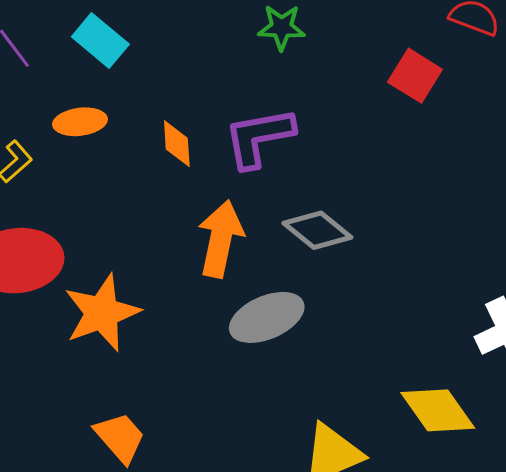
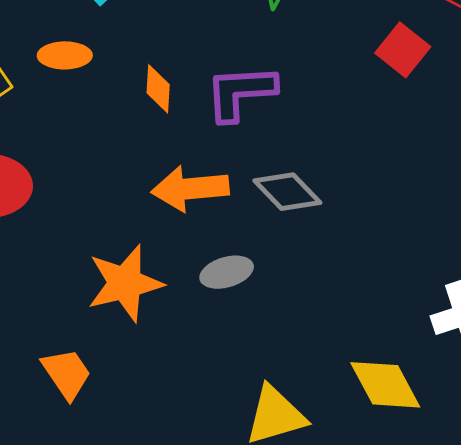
orange arrow: (221, 239) -> (190, 189), turned -114
orange star: (102, 313) -> (125, 283), moved
gray ellipse: (267, 317) -> (227, 272), size x0.7

